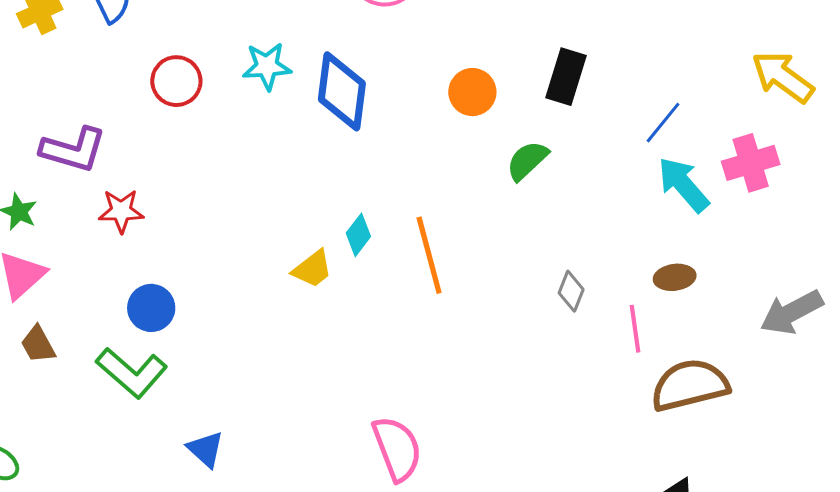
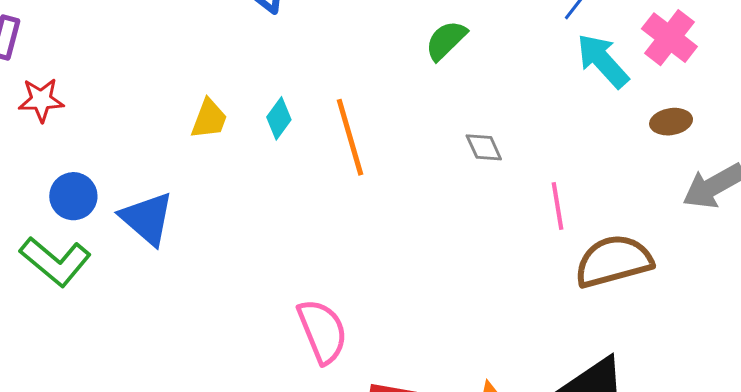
pink cross: (751, 163) -> (669, 38), turned -34
yellow trapezoid: (312, 269) -> (209, 119), moved, turned -30
brown ellipse: (675, 277) -> (671, 122), moved
gray diamond: (571, 291) -> (484, 147), moved, turned -45
blue triangle: (206, 449) -> (147, 218), moved, size x1.5

